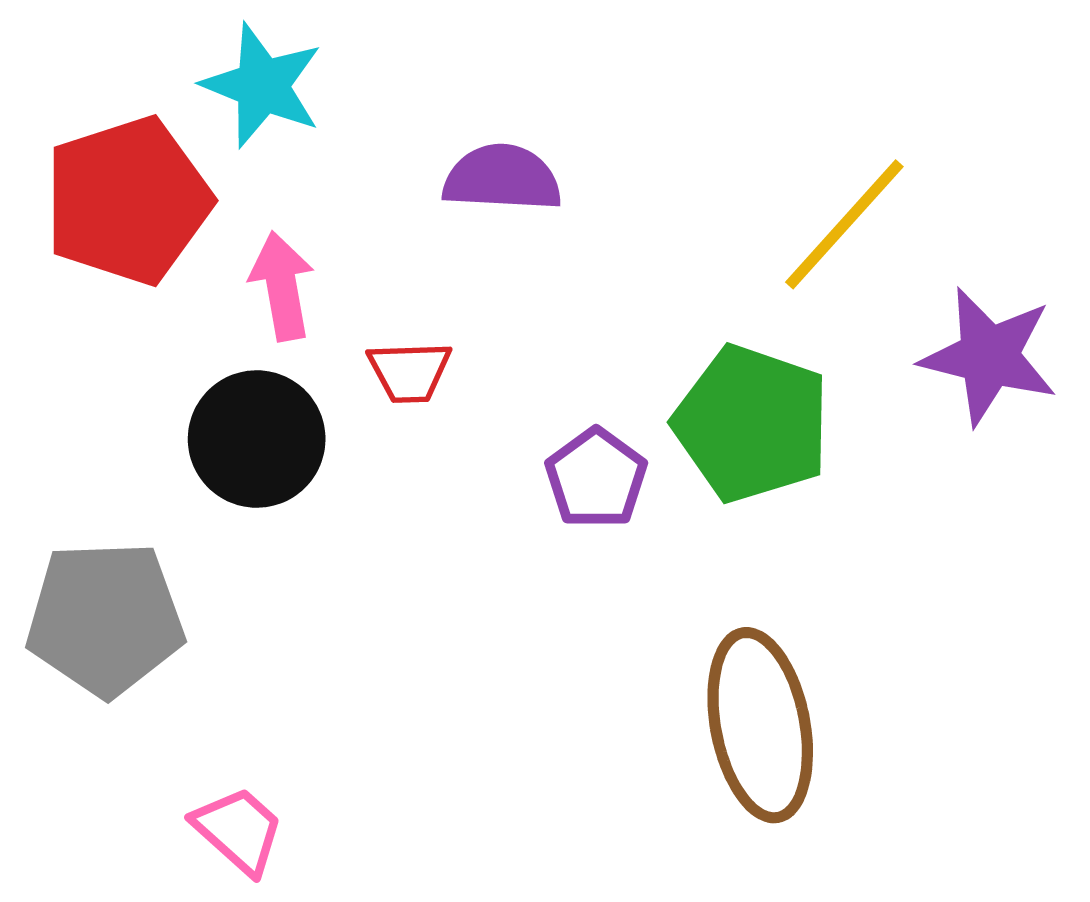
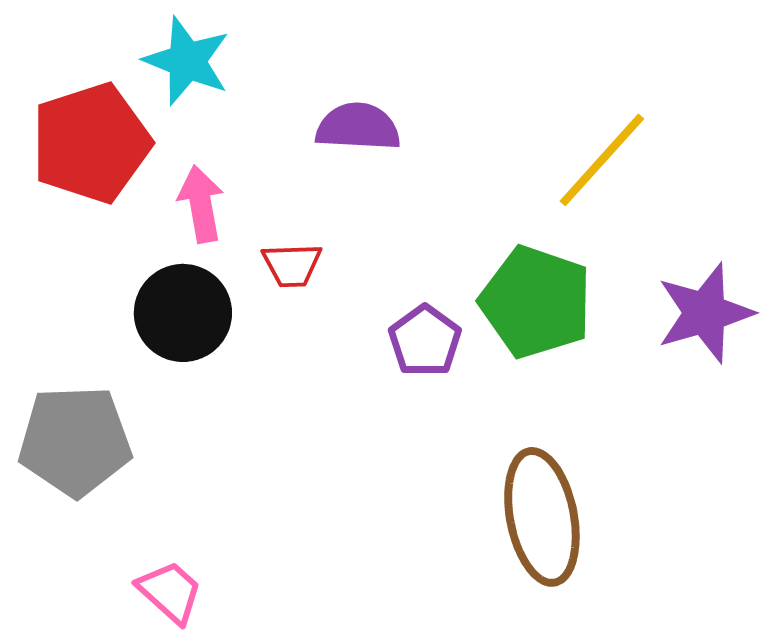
purple star: (989, 356) -> (705, 313), moved, turned -30

